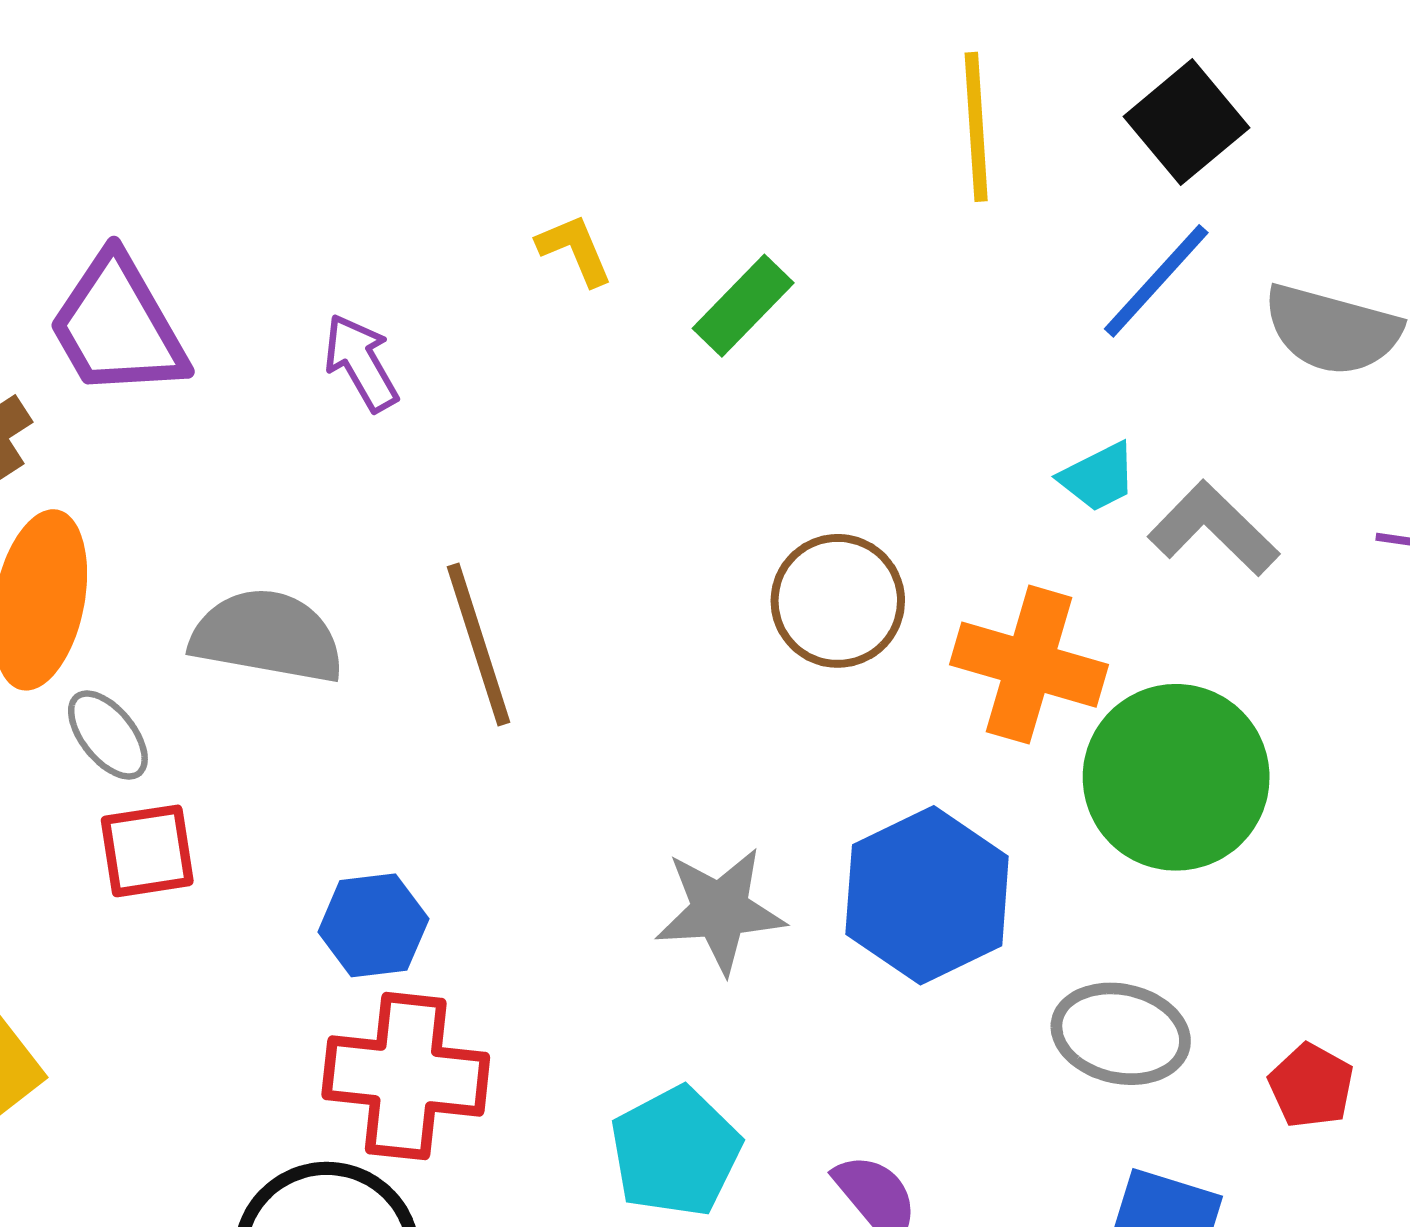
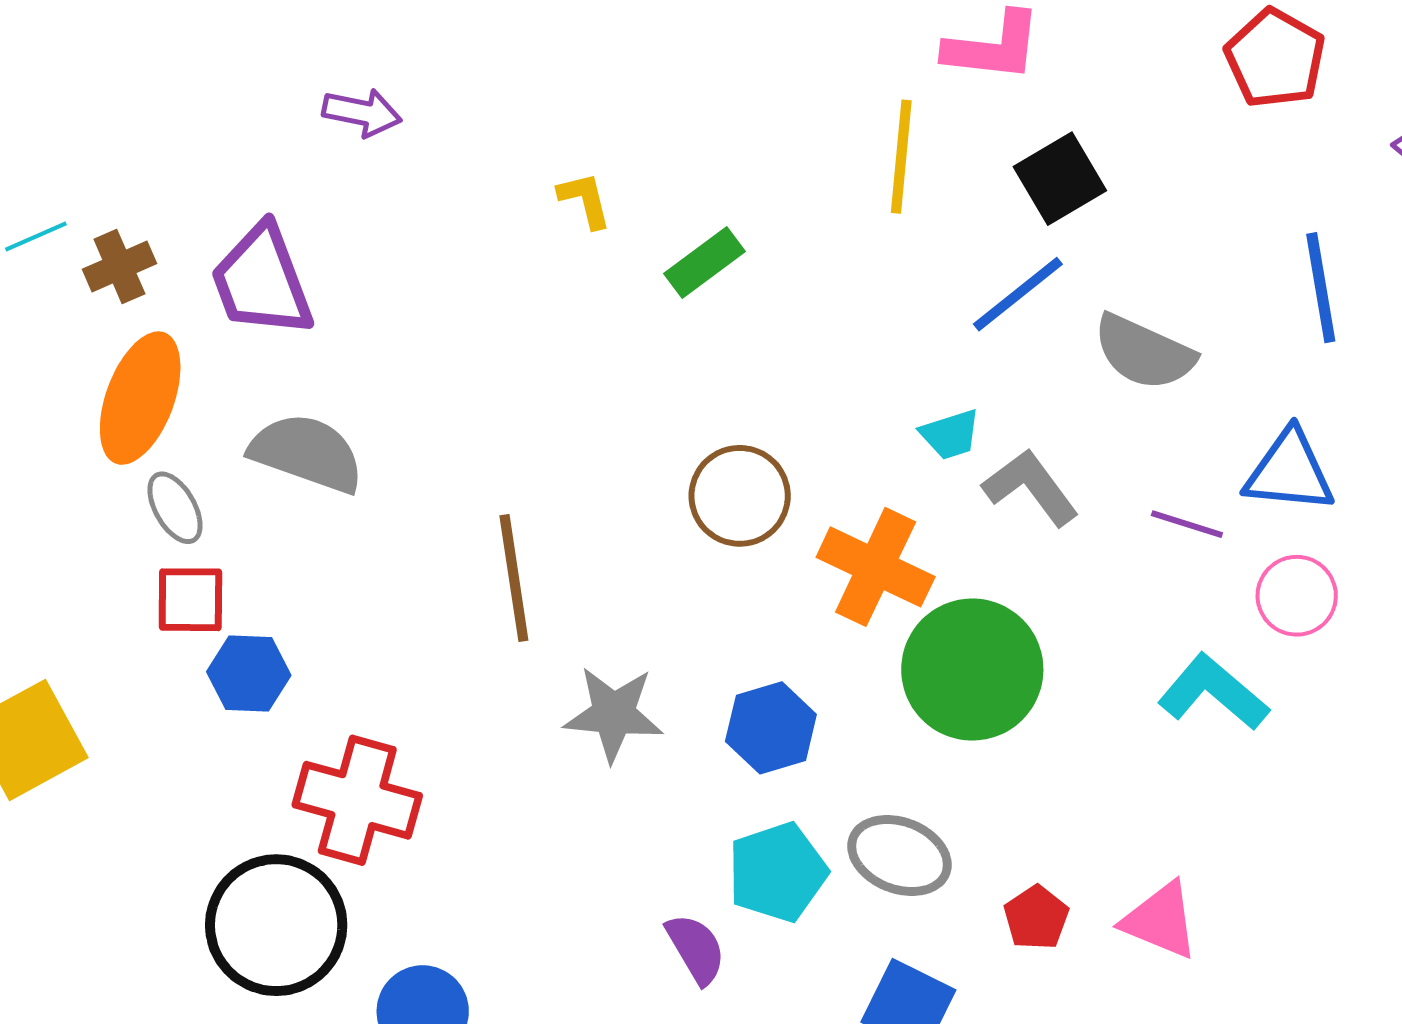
purple trapezoid: (118, 326) -> (262, 281), moved
purple arrow: (361, 363) -> (362, 113), moved, turned 122
brown line: (479, 645) -> (514, 578), moved
blue hexagon: (927, 895) -> (771, 728), size x0.7
blue hexagon: (373, 925) -> (249, 673), moved
cyan pentagon: (676, 1152) -> (777, 872), moved

